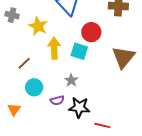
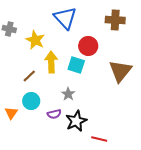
brown line: (24, 63) -> (29, 76), moved
black star: (79, 107) -> (76, 121), turned -30
orange triangle: (14, 109) -> (11, 113), moved

